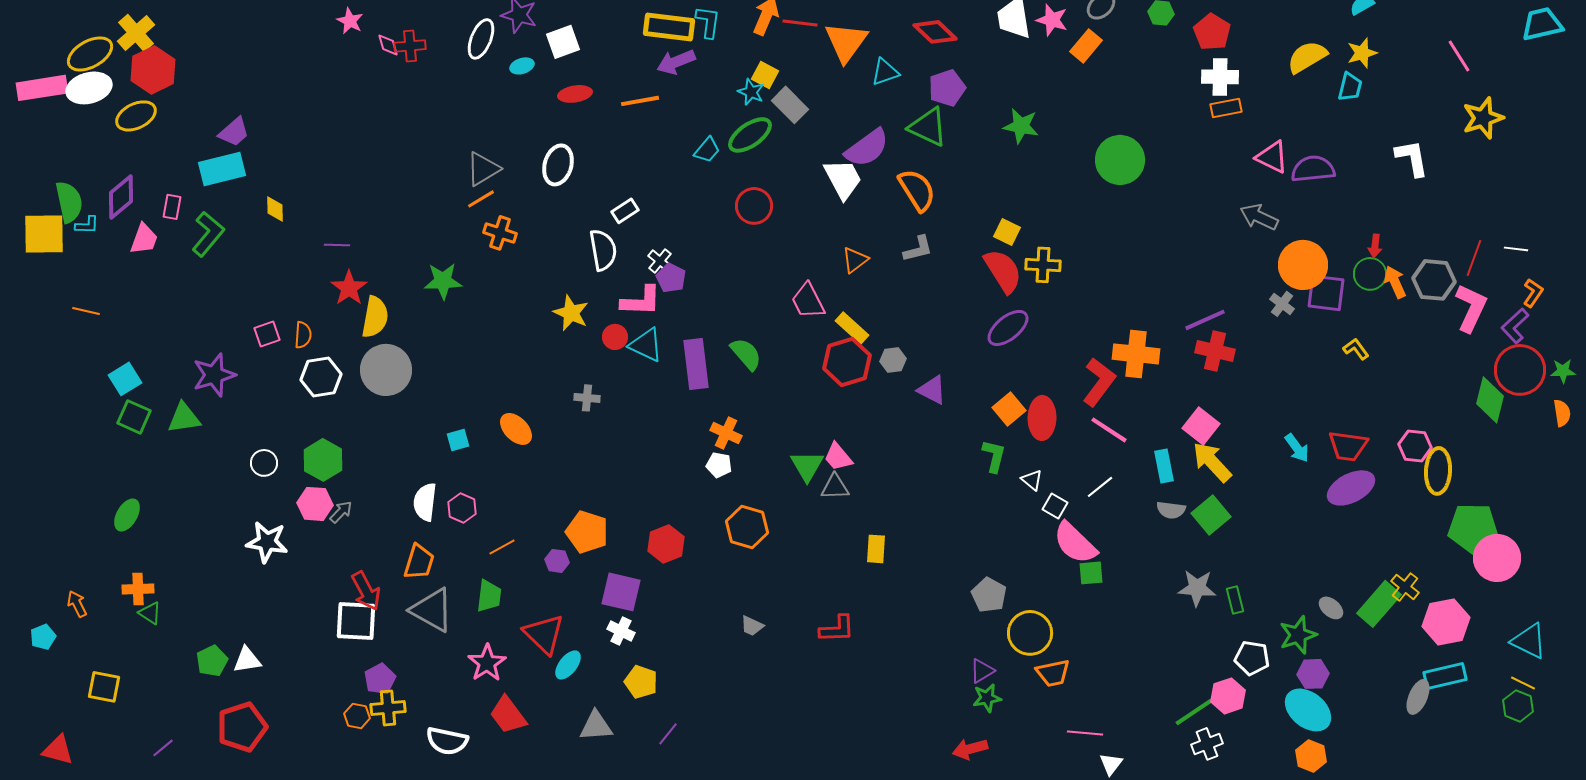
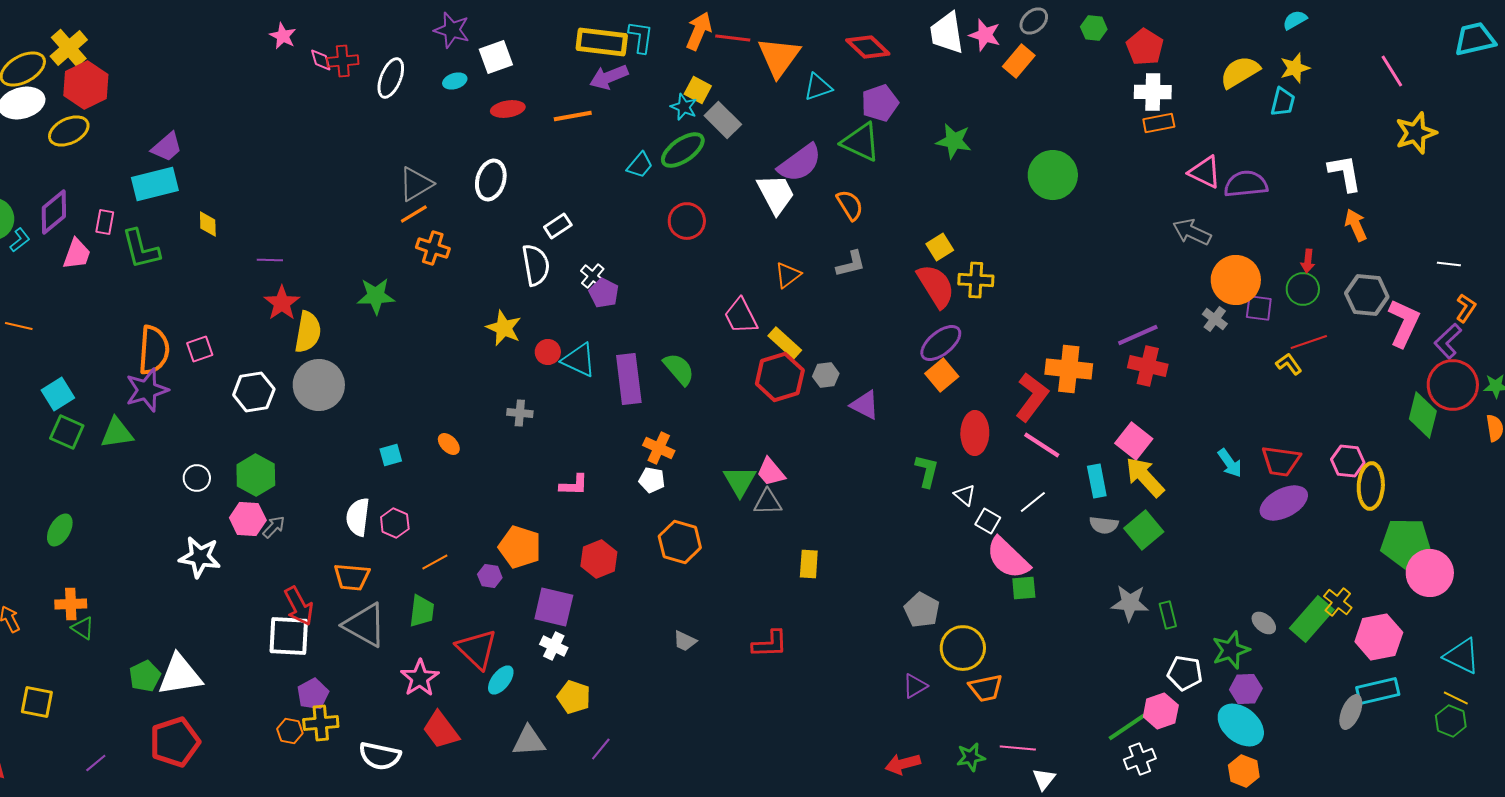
white ellipse: (481, 39) -> (391, 78), moved
orange semicircle: (917, 190) -> (850, 205), size x0.7
cyan L-shape: (87, 225) -> (20, 240), turned -40
yellow square: (1007, 232) -> (940, 247), turned 32
green L-shape: (208, 234) -> (141, 249), turned 126
red line: (1474, 258) -> (1309, 342), moved, turned 51
orange arrow: (1395, 282) -> (1356, 225), moved
purple square: (1326, 293) -> (1259, 308), size x0.7
pink L-shape: (641, 301) -> (574, 485), moved, size x0.7
orange semicircle: (303, 335) -> (154, 350), moved, size x1.8
orange square: (1009, 409) -> (942, 375), moved
orange ellipse: (516, 429) -> (449, 444), size x0.7
orange trapezoid: (419, 562) -> (352, 577), turned 78
white triangle: (247, 660) -> (180, 675), size x1.6
green star: (987, 698) -> (971, 757), moved

